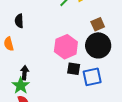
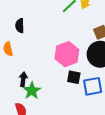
green star: (21, 86) -> (32, 91), moved

